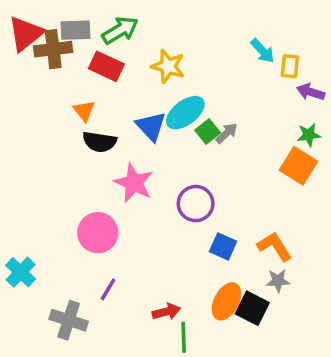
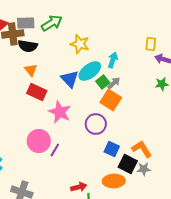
cyan arrow: (263, 51) -> (113, 60), moved, turned -119
red rectangle: (106, 66) -> (37, 92), moved
black semicircle: (100, 142) -> (28, 46), moved
orange square: (299, 166) -> (111, 100), moved
purple line: (108, 289) -> (55, 150), moved
orange ellipse: (226, 301) -> (114, 181), turned 60
black square: (252, 308) -> (128, 164), moved

